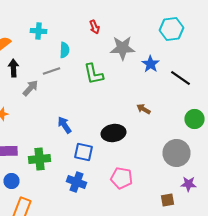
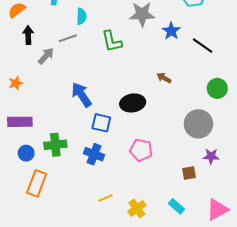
blue arrow: (64, 125) -> (81, 95), size x1.4
green cross: (40, 159) -> (55, 145), moved

